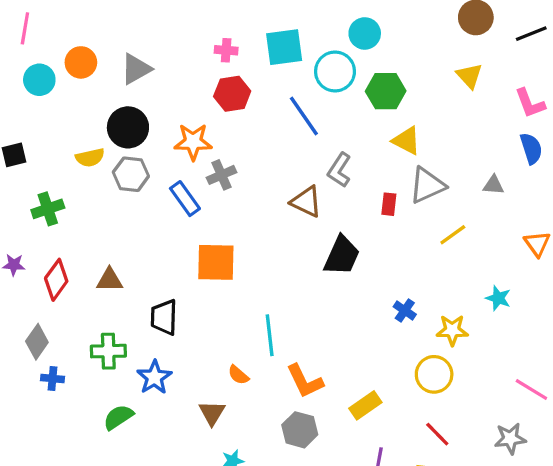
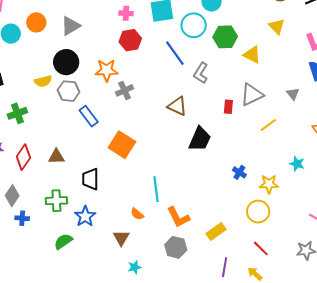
yellow triangle: (406, 141) -> (252, 55), moved
gray L-shape: (339, 170) -> (201, 73), moved
gray triangle: (493, 185) -> (293, 94), turned 48
blue rectangle: (185, 199) -> (89, 116), moved
orange square: (216, 262) -> (122, 145), turned 32

